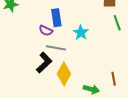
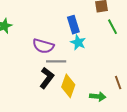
blue rectangle: (56, 18) -> (73, 25), moved
purple semicircle: (46, 31) -> (43, 46), size x1.5

